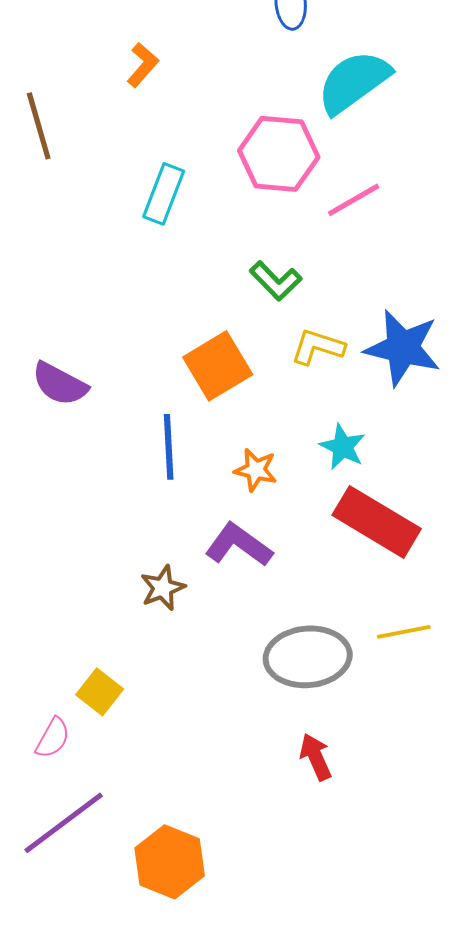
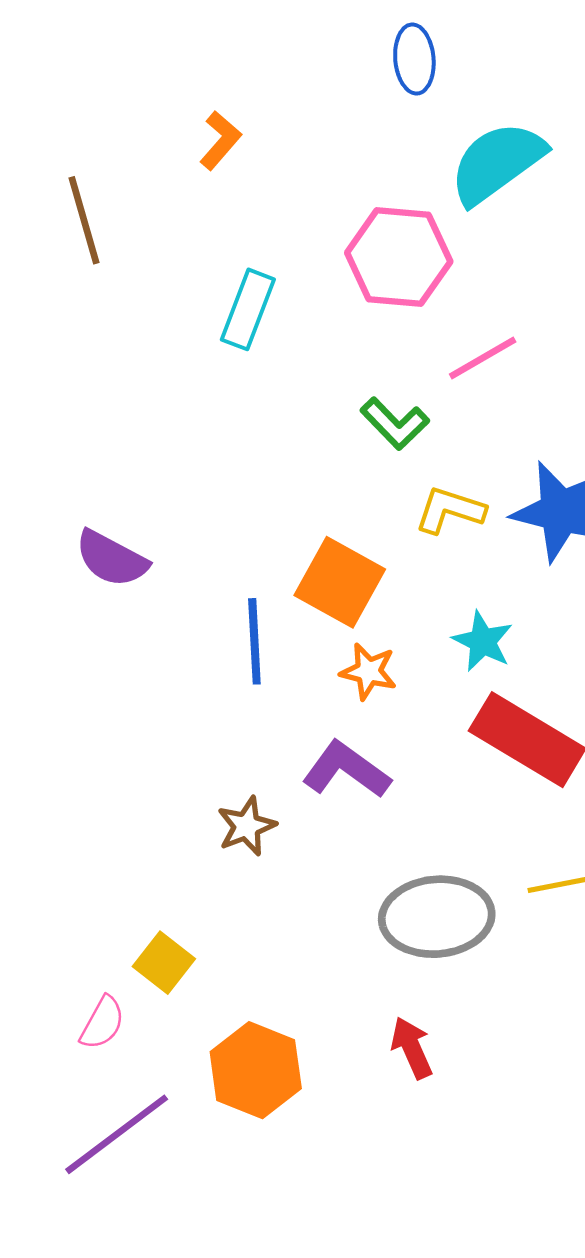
pink line: (354, 200) -> (483, 358), moved
orange square: (218, 366) -> (340, 582), moved, turned -30
red arrow: (316, 757) -> (412, 1048), moved
orange hexagon: (170, 862) -> (256, 1070), moved

